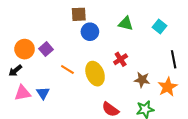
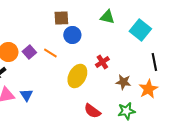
green triangle: (126, 24) -> (107, 17), moved
cyan square: (159, 27) -> (140, 30), size x1.5
orange line: (67, 70) -> (50, 53), moved
yellow ellipse: (95, 74) -> (77, 76), turned 50

